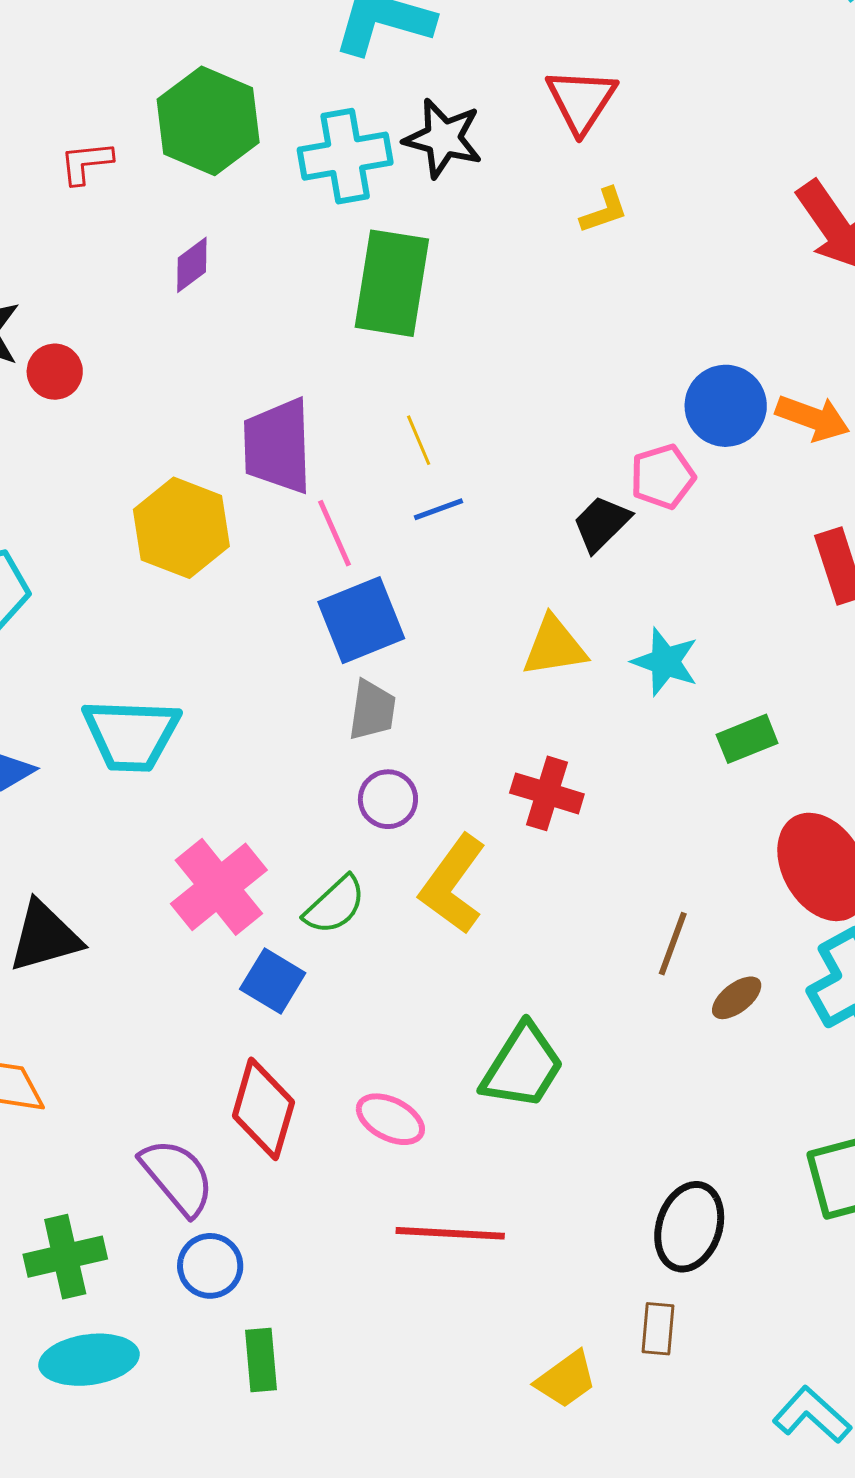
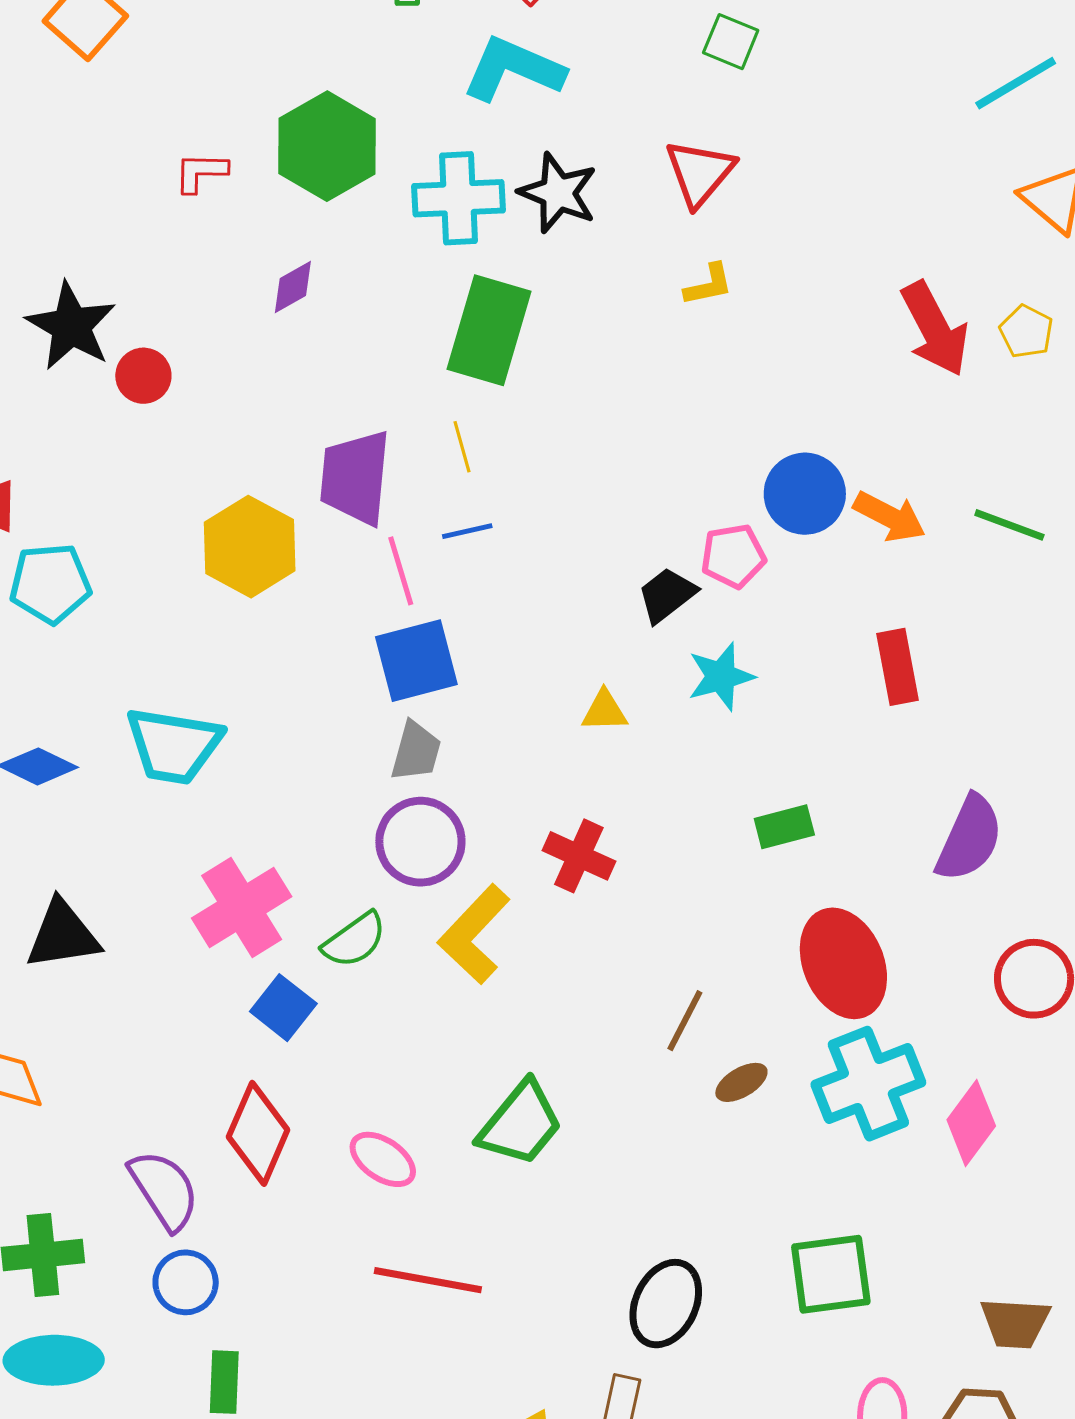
yellow line: (419, 440) -> (462, 447), moved
blue line: (438, 509) -> (467, 531), moved
yellow triangle: (554, 646) -> (605, 711), size x0.7
cyan star: (665, 662) -> (721, 676), moved, turned 30
purple circle: (388, 799) -> (420, 842), size x1.5

